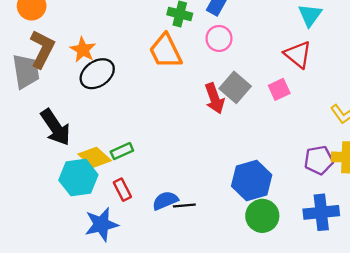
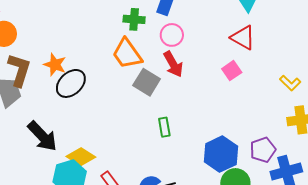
gray square: (235, 87) -> (147, 82), moved
red arrow: (215, 98) -> (173, 64), moved
green rectangle: (122, 151) -> (164, 127), moved, turned -66
purple pentagon: (319, 160) -> (263, 150), moved

